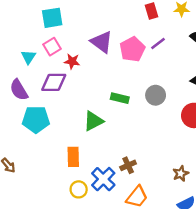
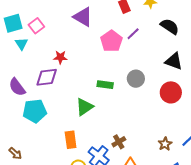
cyan square: (52, 18) -> (13, 23), moved
purple triangle: (102, 42) -> (83, 17), moved
pink square: (52, 47) -> (36, 26), moved
cyan triangle: (28, 57) -> (21, 44), moved

